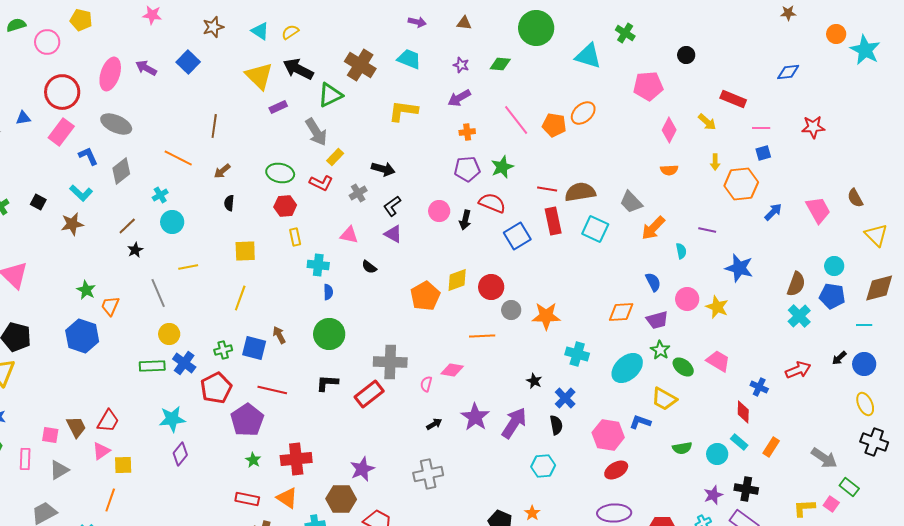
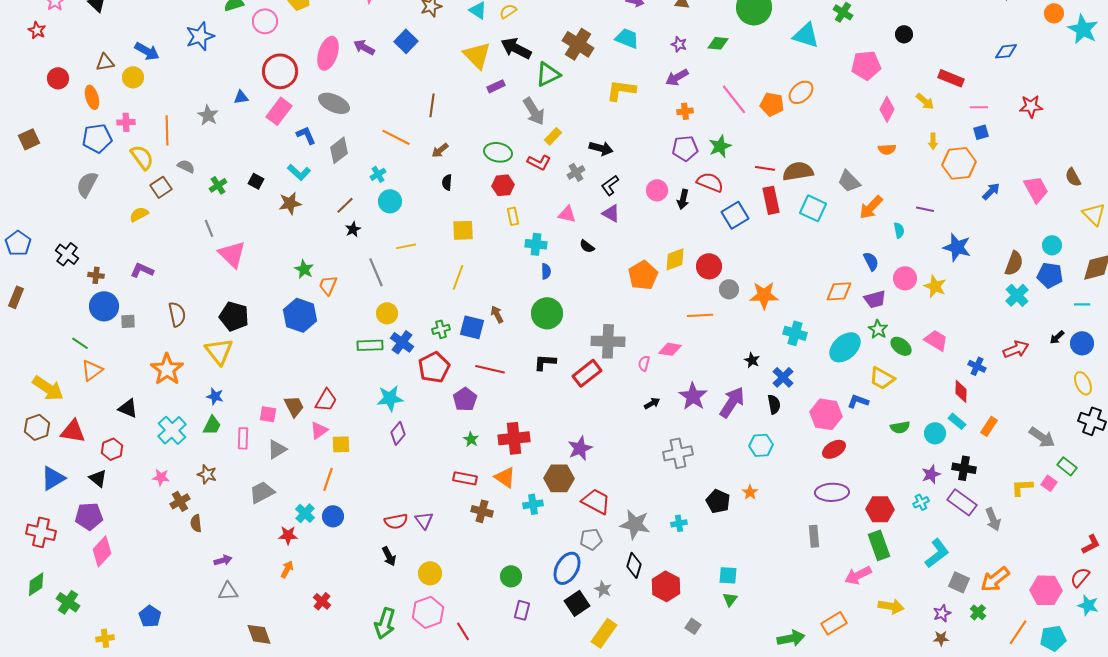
purple pentagon: (247, 420) -> (465, 399), size x0.7
gray cross: (428, 474) -> (678, 453), moved

